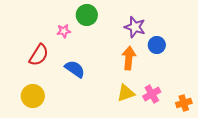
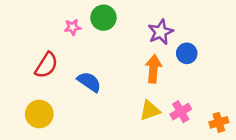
purple star: (135, 27) -> (161, 32), turned 30
pink star: (64, 31) -> (73, 27), moved

